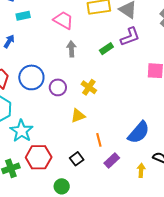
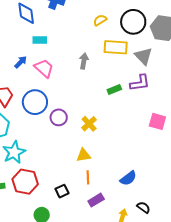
pink trapezoid: (63, 20) -> (44, 68), moved
gray arrow: (71, 49) -> (84, 61), moved
yellow triangle: (78, 116) -> (84, 155), moved
blue semicircle: (139, 132) -> (128, 178), size x0.7

